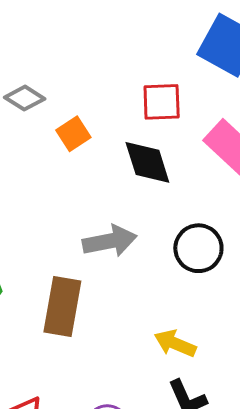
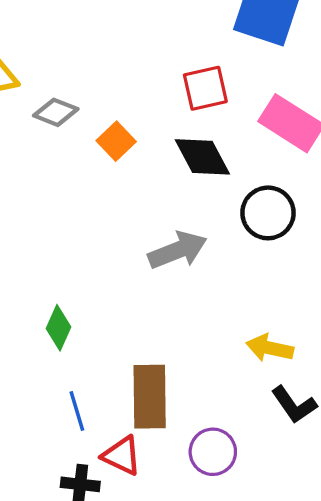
black circle: (198, 248) -> (268, 213), moved
brown rectangle: (62, 307) -> (150, 397), moved

